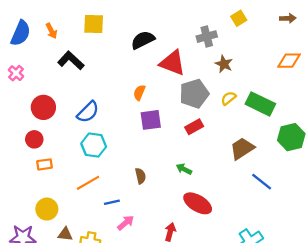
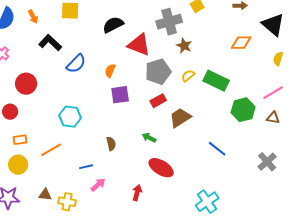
gray cross: (207, 37) -> (169, 22), size x1.4
blue semicircle: (88, 112) -> (76, 64), moved
red circle: (34, 139) -> (10, 112), moved
brown trapezoid: (242, 149) -> (180, 118), moved
orange rectangle: (45, 164) -> (20, 140), moved
orange line: (88, 183) -> (51, 150), moved
yellow circle: (47, 209) -> (18, 165), moved

